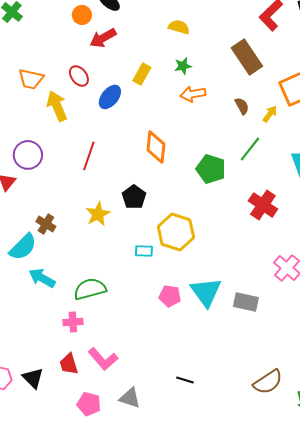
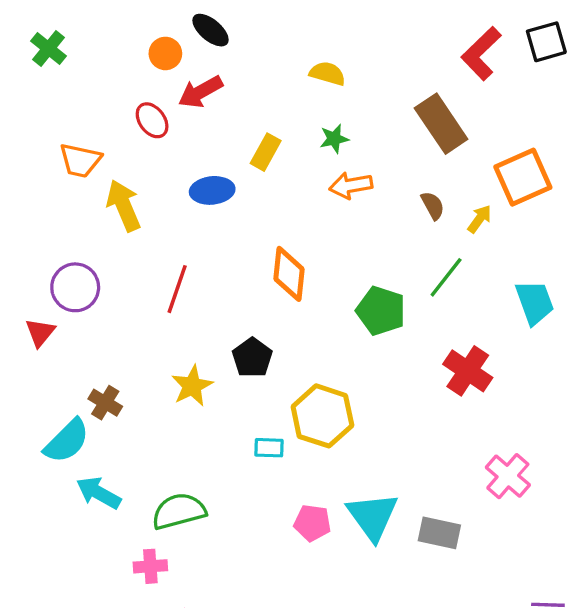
red ellipse: (79, 76) -> (152, 120), moved
blue ellipse: (110, 97) -> (212, 190), turned 45

